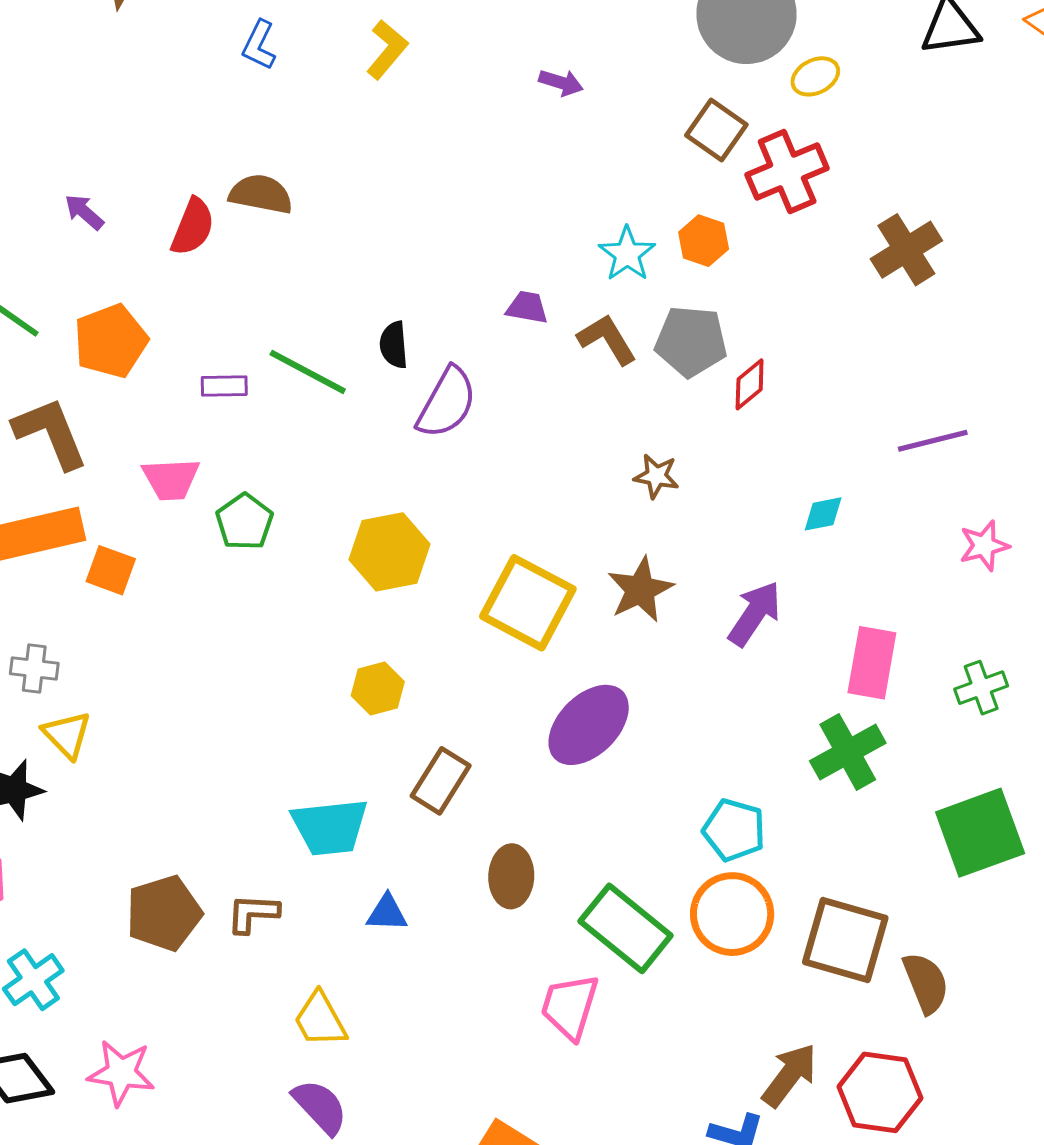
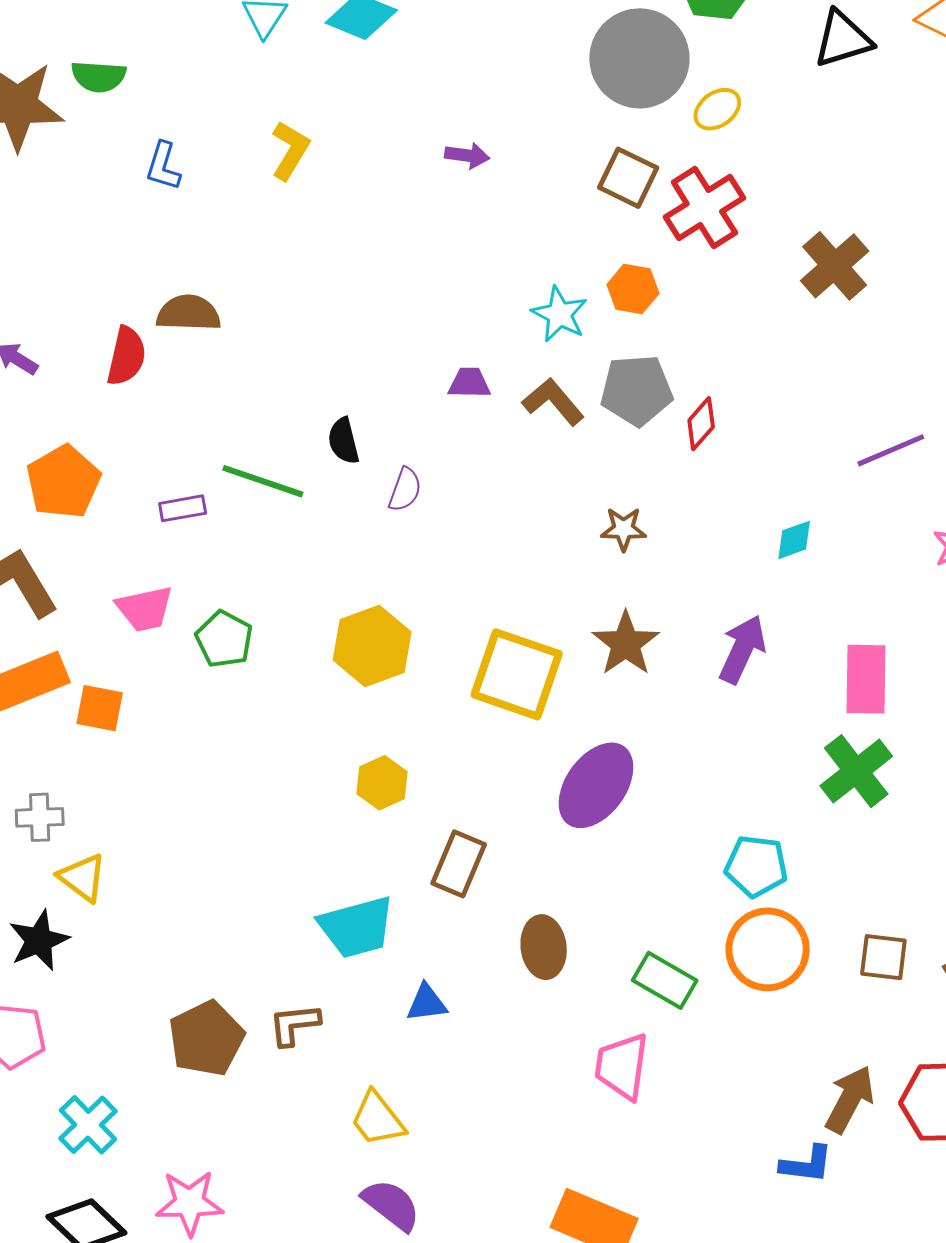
purple semicircle: (447, 403) -> (405, 490), size x0.6
green rectangle: (626, 928) -> (665, 980), size x0.7
brown square: (845, 940) -> (883, 957), size x0.6

